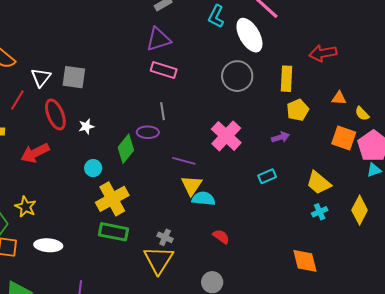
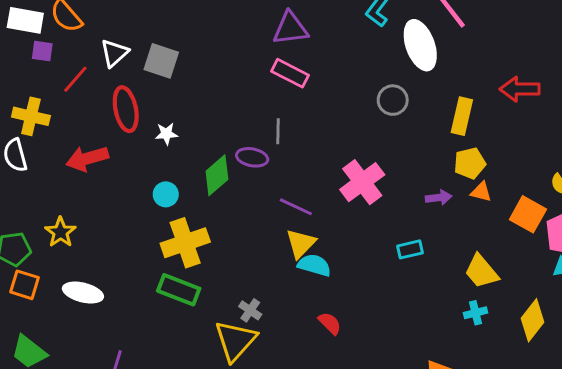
gray circle: (237, 76) -> (393, 100), size x0.7
orange triangle: (339, 98) -> (481, 192), moved

